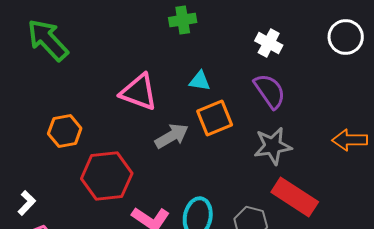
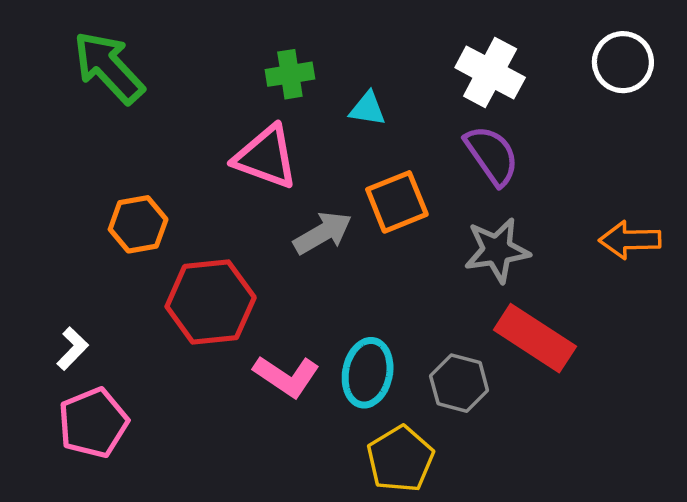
green cross: (183, 20) -> (290, 74), moved
white cross: (269, 43) -> (490, 72), size x1.4
cyan triangle: (200, 81) -> (368, 109), moved

